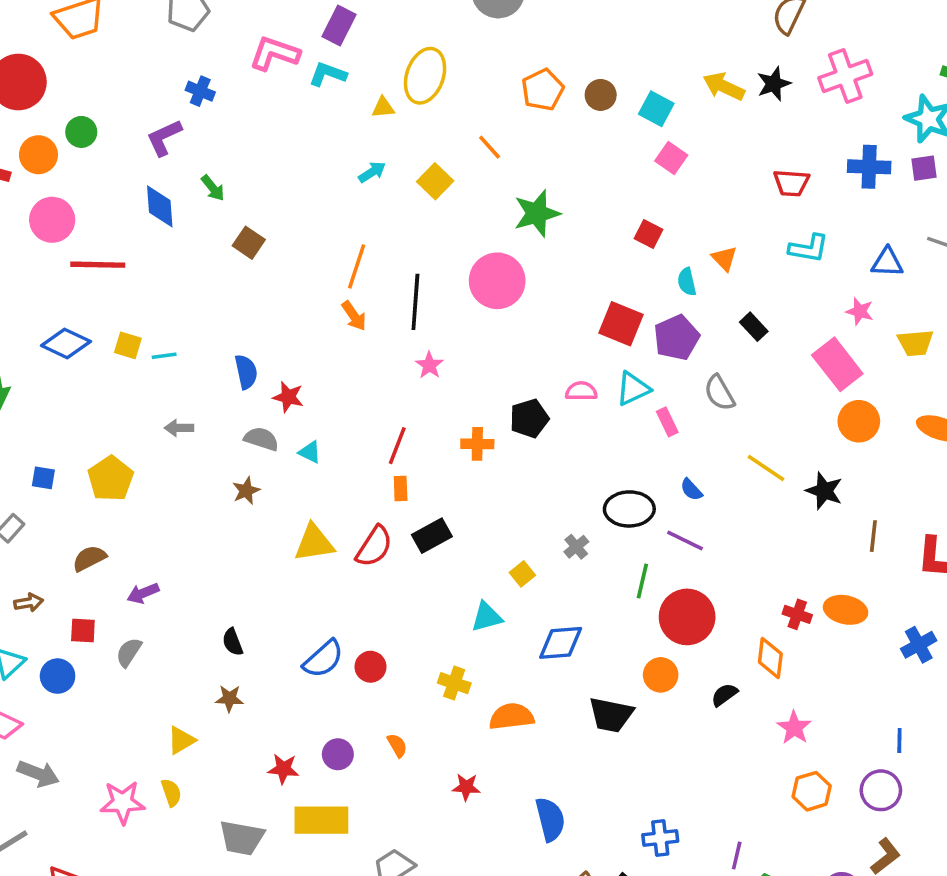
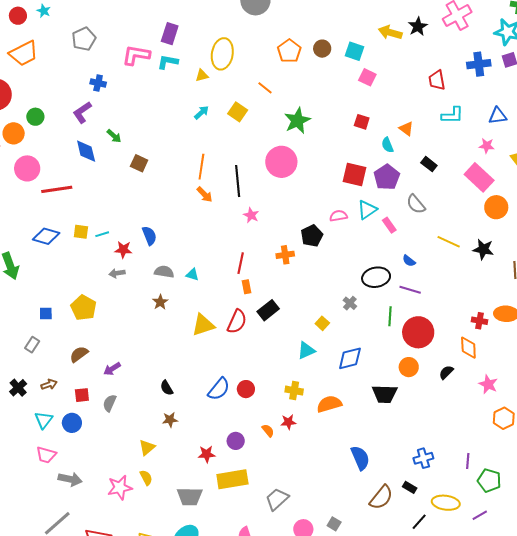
red trapezoid: (791, 183) -> (437, 80), turned 85
red star: (288, 397) -> (123, 250), moved
red star: (466, 787) -> (288, 422), moved

